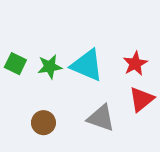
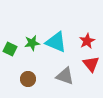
green square: (15, 64) -> (10, 49), moved
red triangle: (141, 99) -> (91, 64), turned -30

